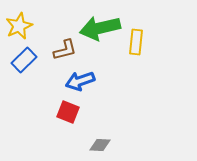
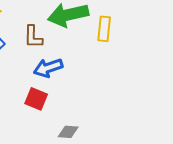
brown L-shape: (65, 50) -> (33, 37), turned 105

